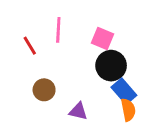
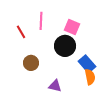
black circle: (111, 66) -> (65, 46), moved
purple triangle: (78, 111) -> (55, 86), moved

